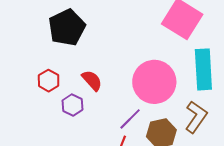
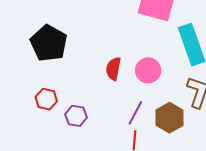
red semicircle: (92, 80) -> (113, 69), moved, turned -110
pink circle: (154, 82) -> (148, 70), size x0.6

